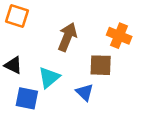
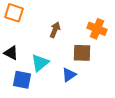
brown arrow: (67, 37) -> (55, 30), size x0.7
blue triangle: (85, 92) -> (69, 75), turned 42

